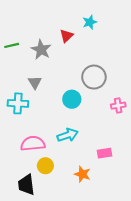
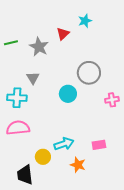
cyan arrow: (68, 135) -> (64, 144), moved
pink semicircle: (33, 144) -> (18, 128), moved

